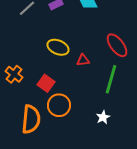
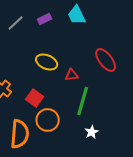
green line: (111, 79) -> (83, 101), moved

